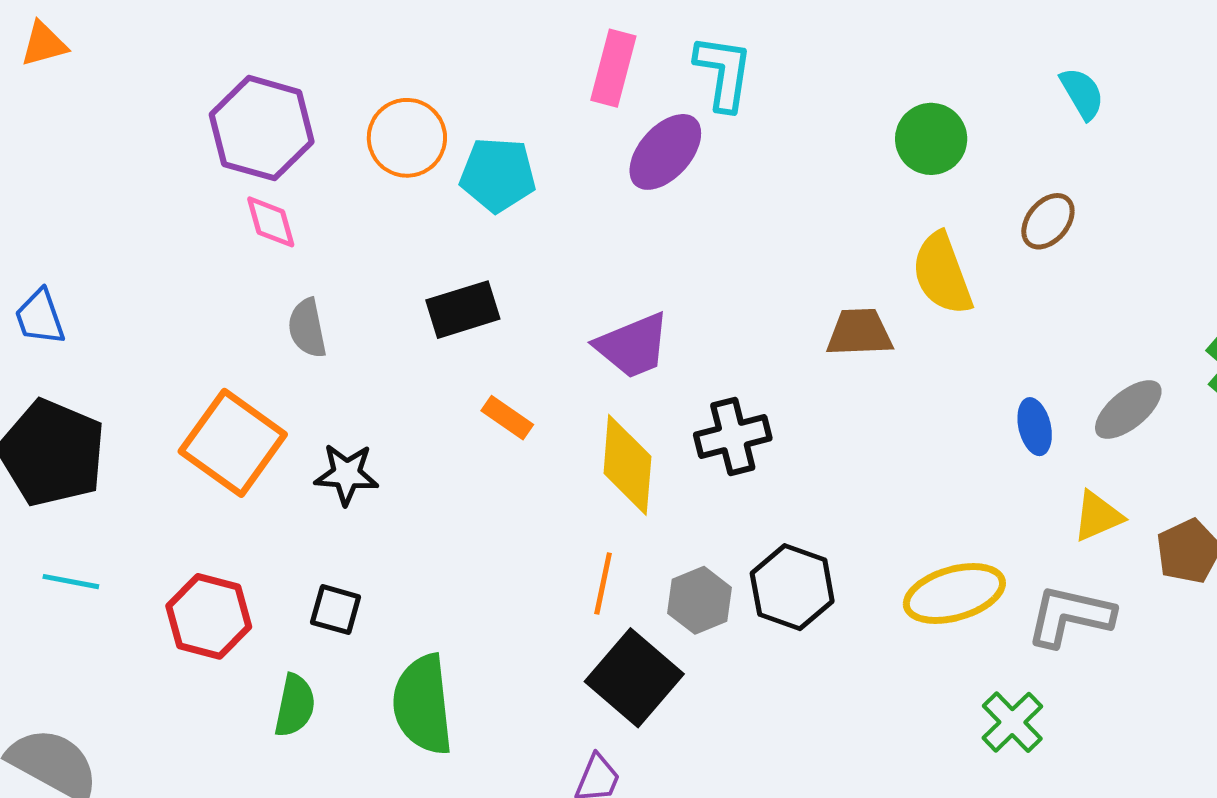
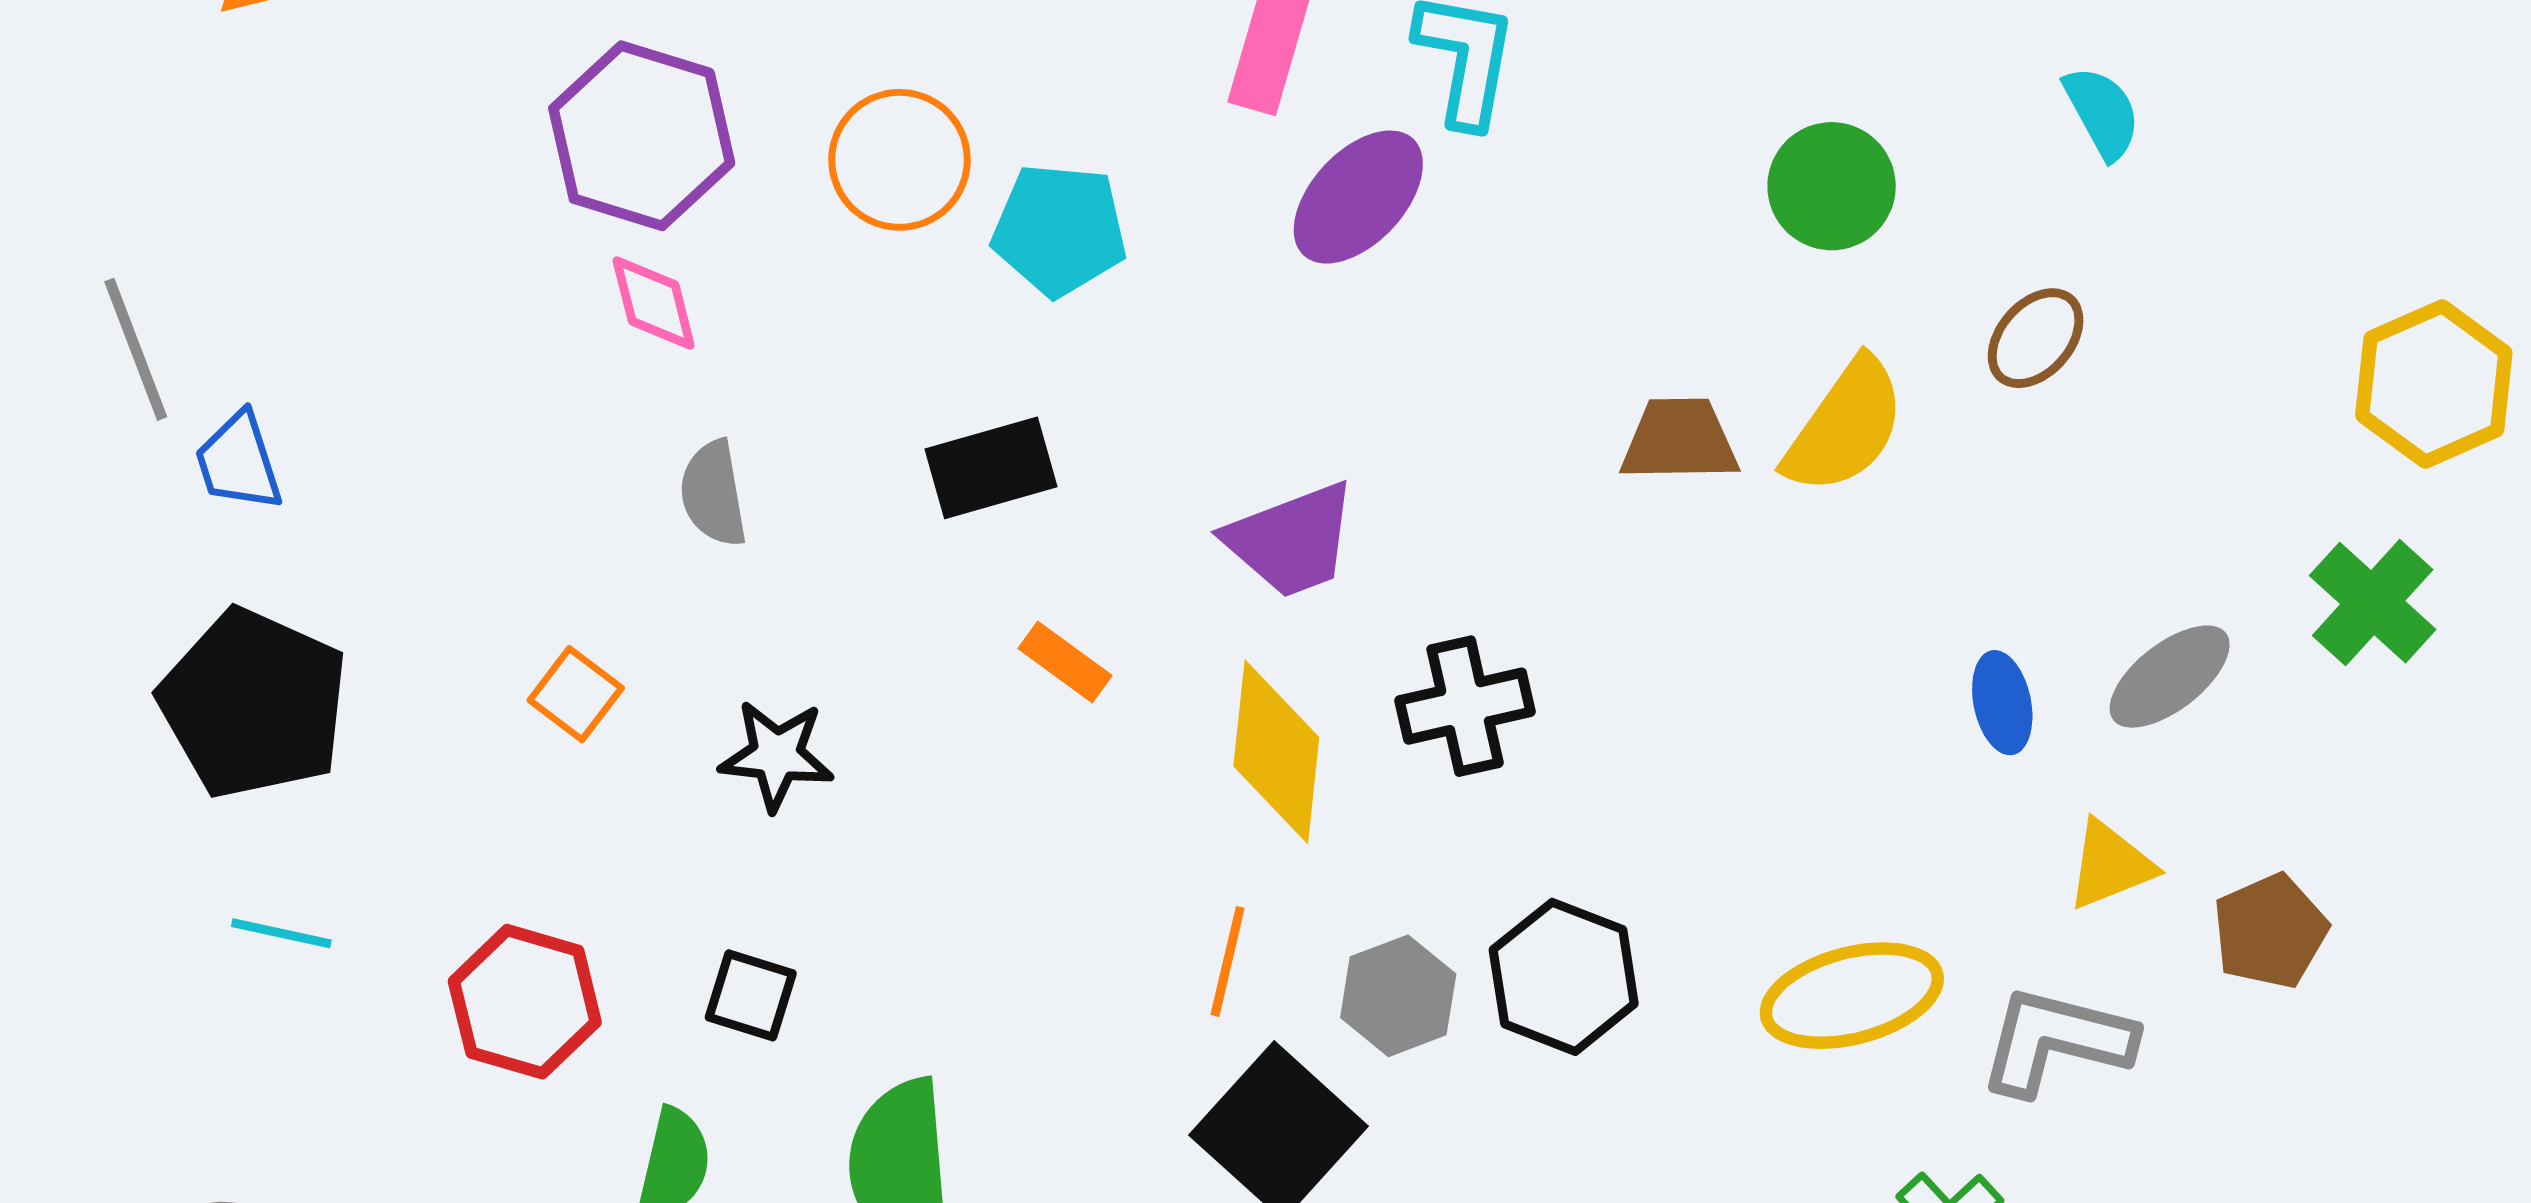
yellow semicircle: (942, 274) -> (1845, 426), turned -126
brown trapezoid: (859, 333) -> (1679, 440), moved
orange square: (233, 443) -> (576, 694), size x0.5

